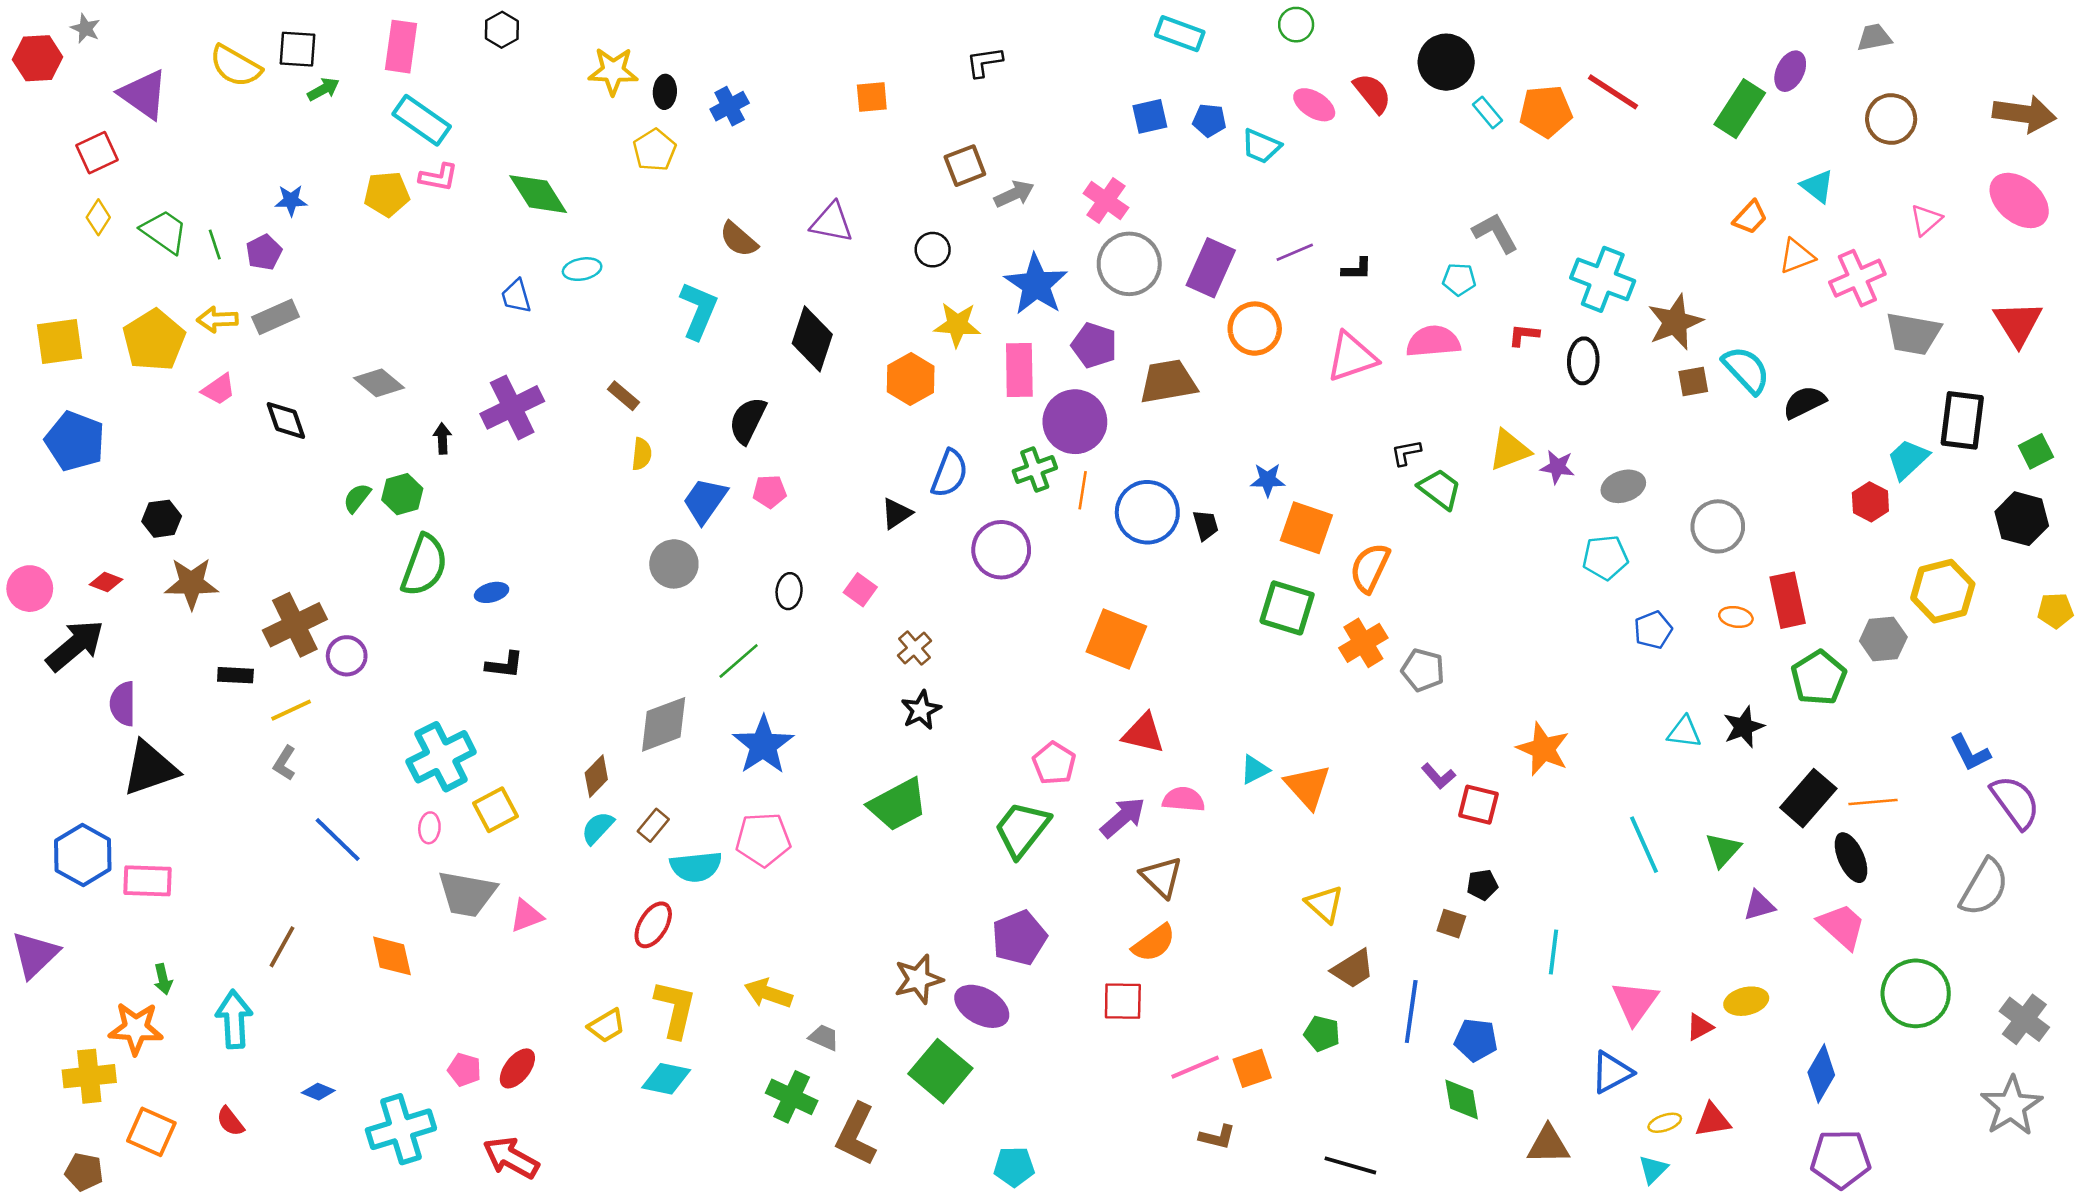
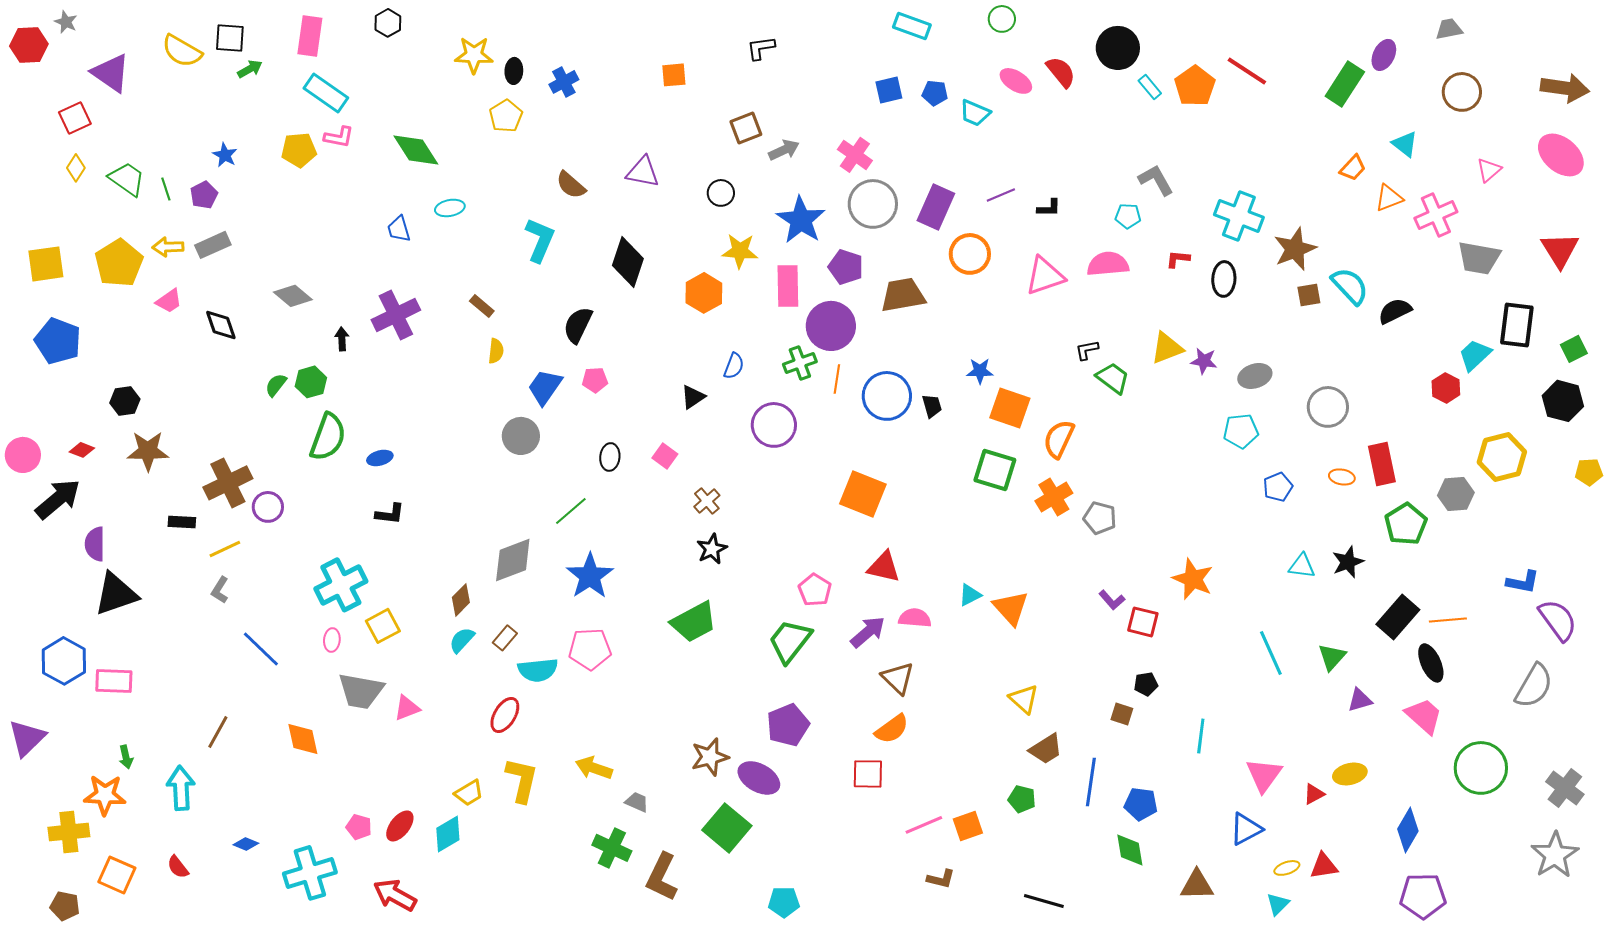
orange pentagon: (1546, 111) -> (1195, 86), turned -30
blue star: (291, 200) -> (225, 155), turned 30
blue semicircle: (949, 473) -> (734, 366), size x0.7
blue L-shape: (1970, 753) -> (1523, 582), turned -52
cyan diamond: (666, 1079) -> (448, 834), moved, turned -42

